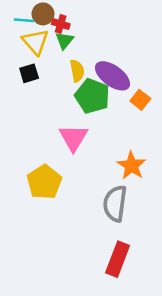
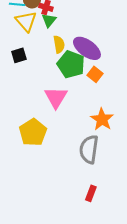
black square: (29, 73) -> (19, 55), moved
orange square: (140, 100) -> (95, 74), moved
red rectangle: (118, 259) -> (91, 193), size x0.6

